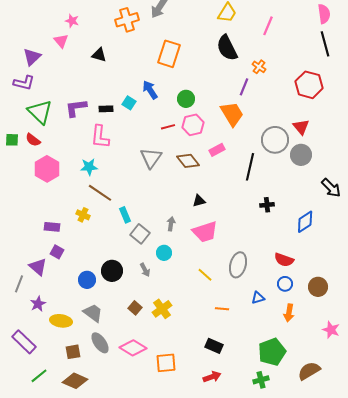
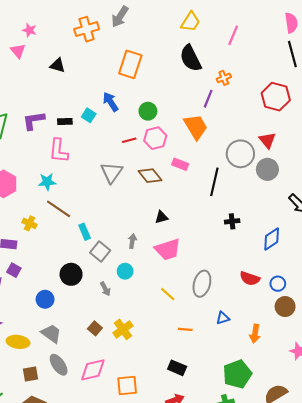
orange cross: (259, 67) -> (224, 78), turned 32
pink rectangle: (217, 150) -> (180, 164), turned 49
yellow cross: (83, 215) -> (29, 223), moved
black circle: (112, 271) -> (71, 274), moved
blue circle: (285, 284) -> (278, 284), moved
pink diamond: (133, 348) -> (93, 370), turned -44

